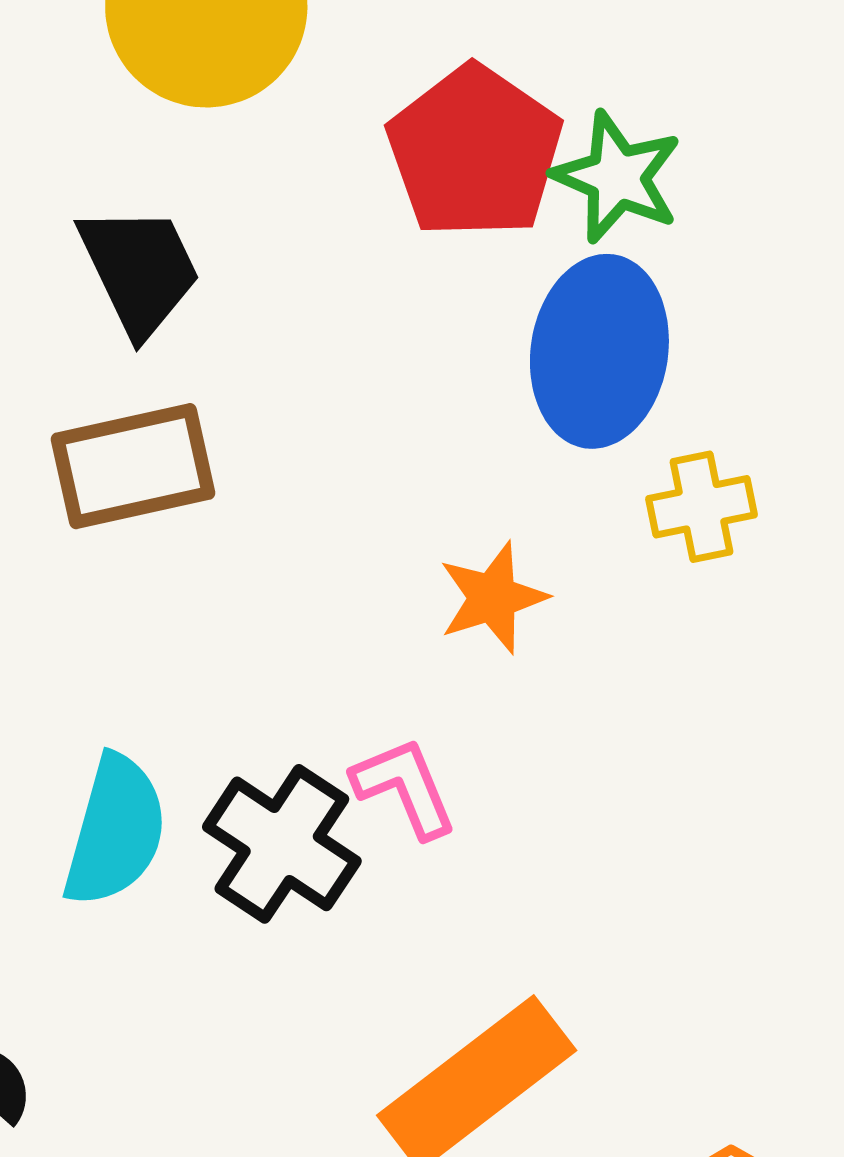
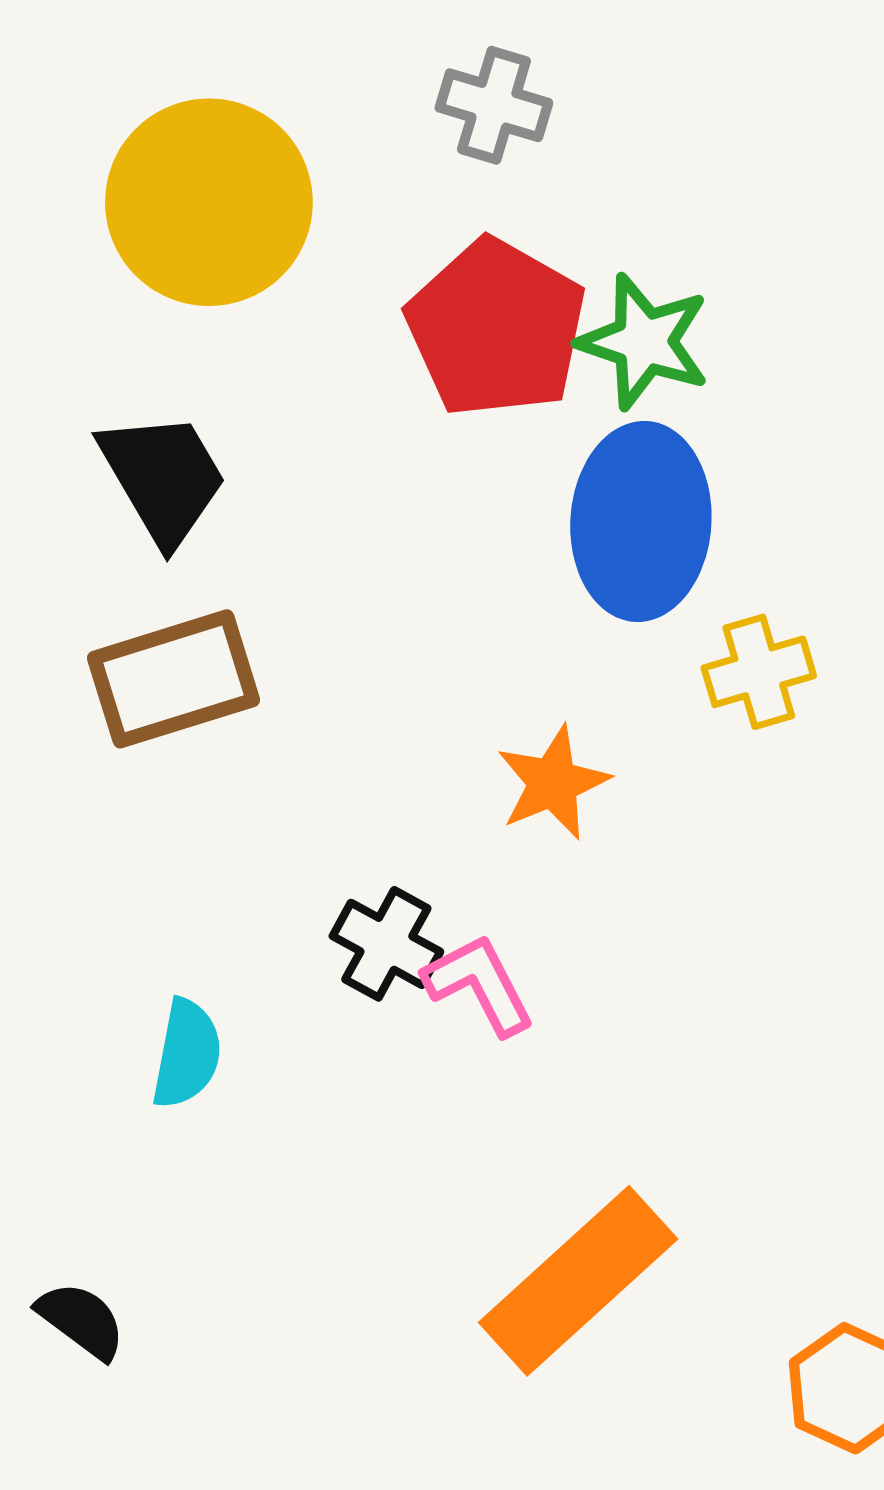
cyan semicircle: (115, 831) -> (187, 1054), size x0.7
black cross: (282, 844) -> (386, 944), moved, size x0.7

